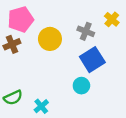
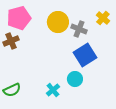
yellow circle: (50, 39) -> (58, 22), moved
cyan cross: (41, 106) -> (53, 90), moved

